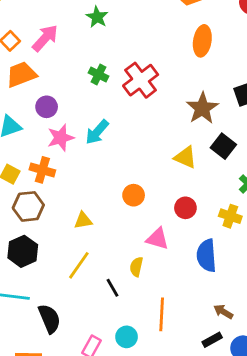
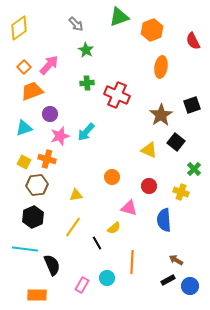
green cross: (98, 75) -> (87, 83), moved, turned -32
red cross: (141, 80) -> (117, 95), turned -30
yellow semicircle: (136, 267) -> (114, 228), turned -144

